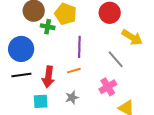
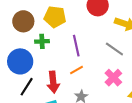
green cross: (48, 27) -> (42, 41), moved
black line: (21, 75) -> (27, 87), turned -36

